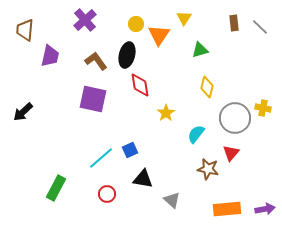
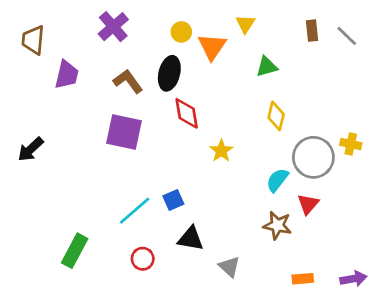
cyan semicircle: (196, 134) -> (277, 180), moved
orange rectangle: (227, 209) -> (303, 279), size x0.6

